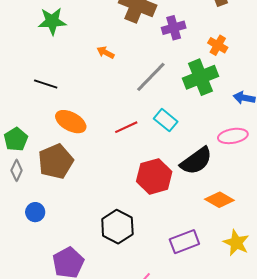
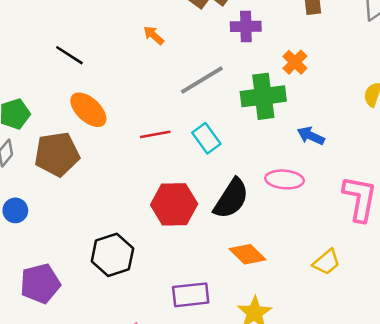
black semicircle: (196, 161) -> (231, 199), turned -36

